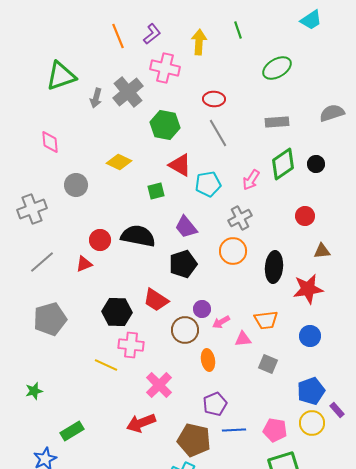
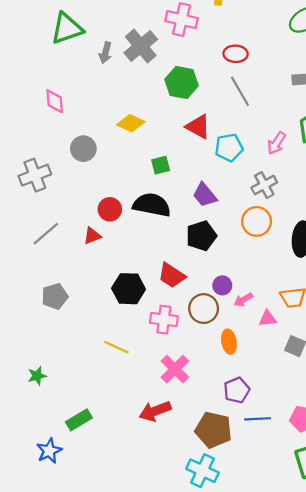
green square: (156, 191) -> (161, 165), moved
gray pentagon: (50, 319) -> (55, 296), size x0.7
pink cross: (131, 345) -> (164, 320), moved

